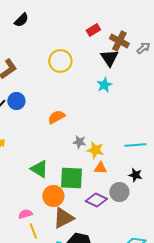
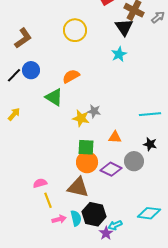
orange semicircle: (56, 117) -> (71, 76), moved
yellow star: (95, 150) -> (81, 118), moved
green triangle: (39, 169) -> (54, 97), moved
green square: (71, 178) -> (86, 147), size x0.7
orange circle: (53, 196) -> (87, 162), moved
brown triangle: (63, 218) -> (78, 187), turned 40

